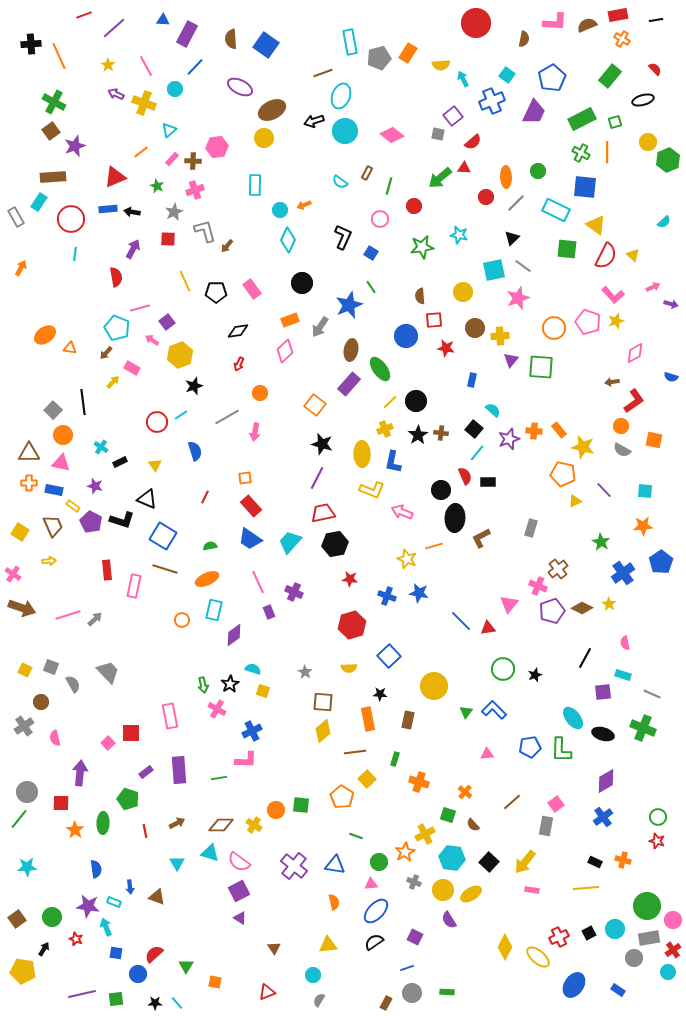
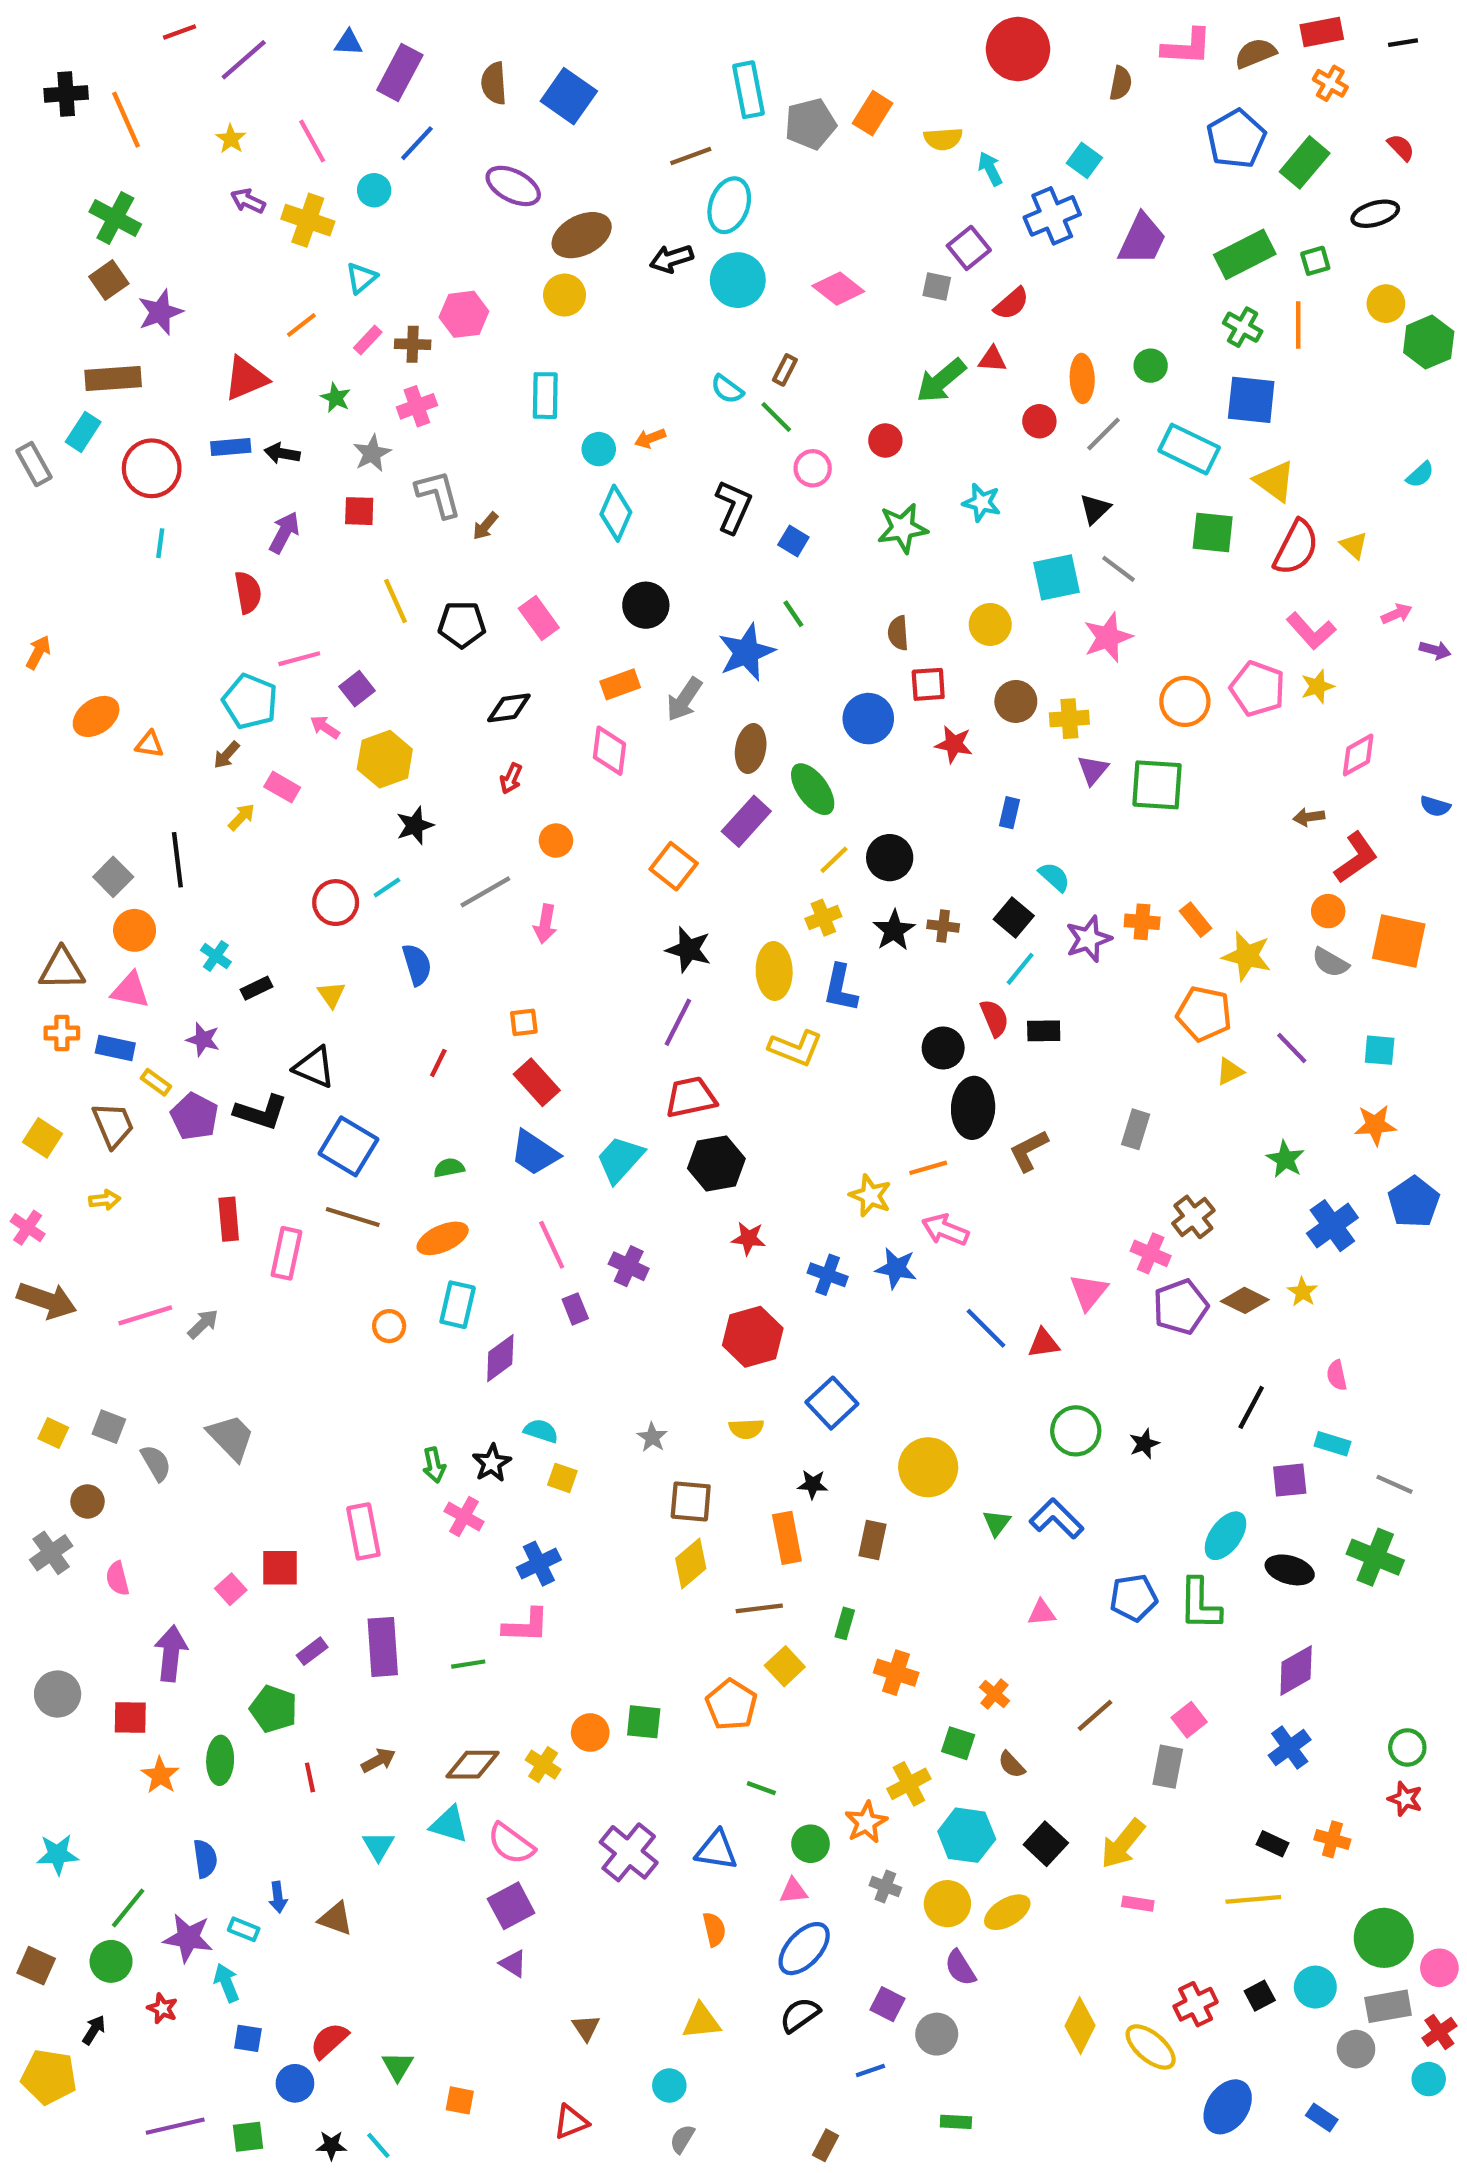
blue pentagon: (552, 78) -> (1236, 139), moved
green line: (389, 186) -> (776, 417), moved, turned -60
orange arrow: (21, 268) -> (38, 652), moved
pink diamond: (285, 351) -> (609, 751), turned -40
orange square: (654, 440) -> (1399, 941), size x1.5
pink arrow: (402, 512) -> (945, 1230), moved
cyan ellipse: (573, 718) -> (1225, 1536), turned 75
green line: (19, 819) -> (128, 1908), moved
brown square: (17, 919) -> (36, 1966), turned -30
gray circle: (412, 993) -> (937, 2034), moved

